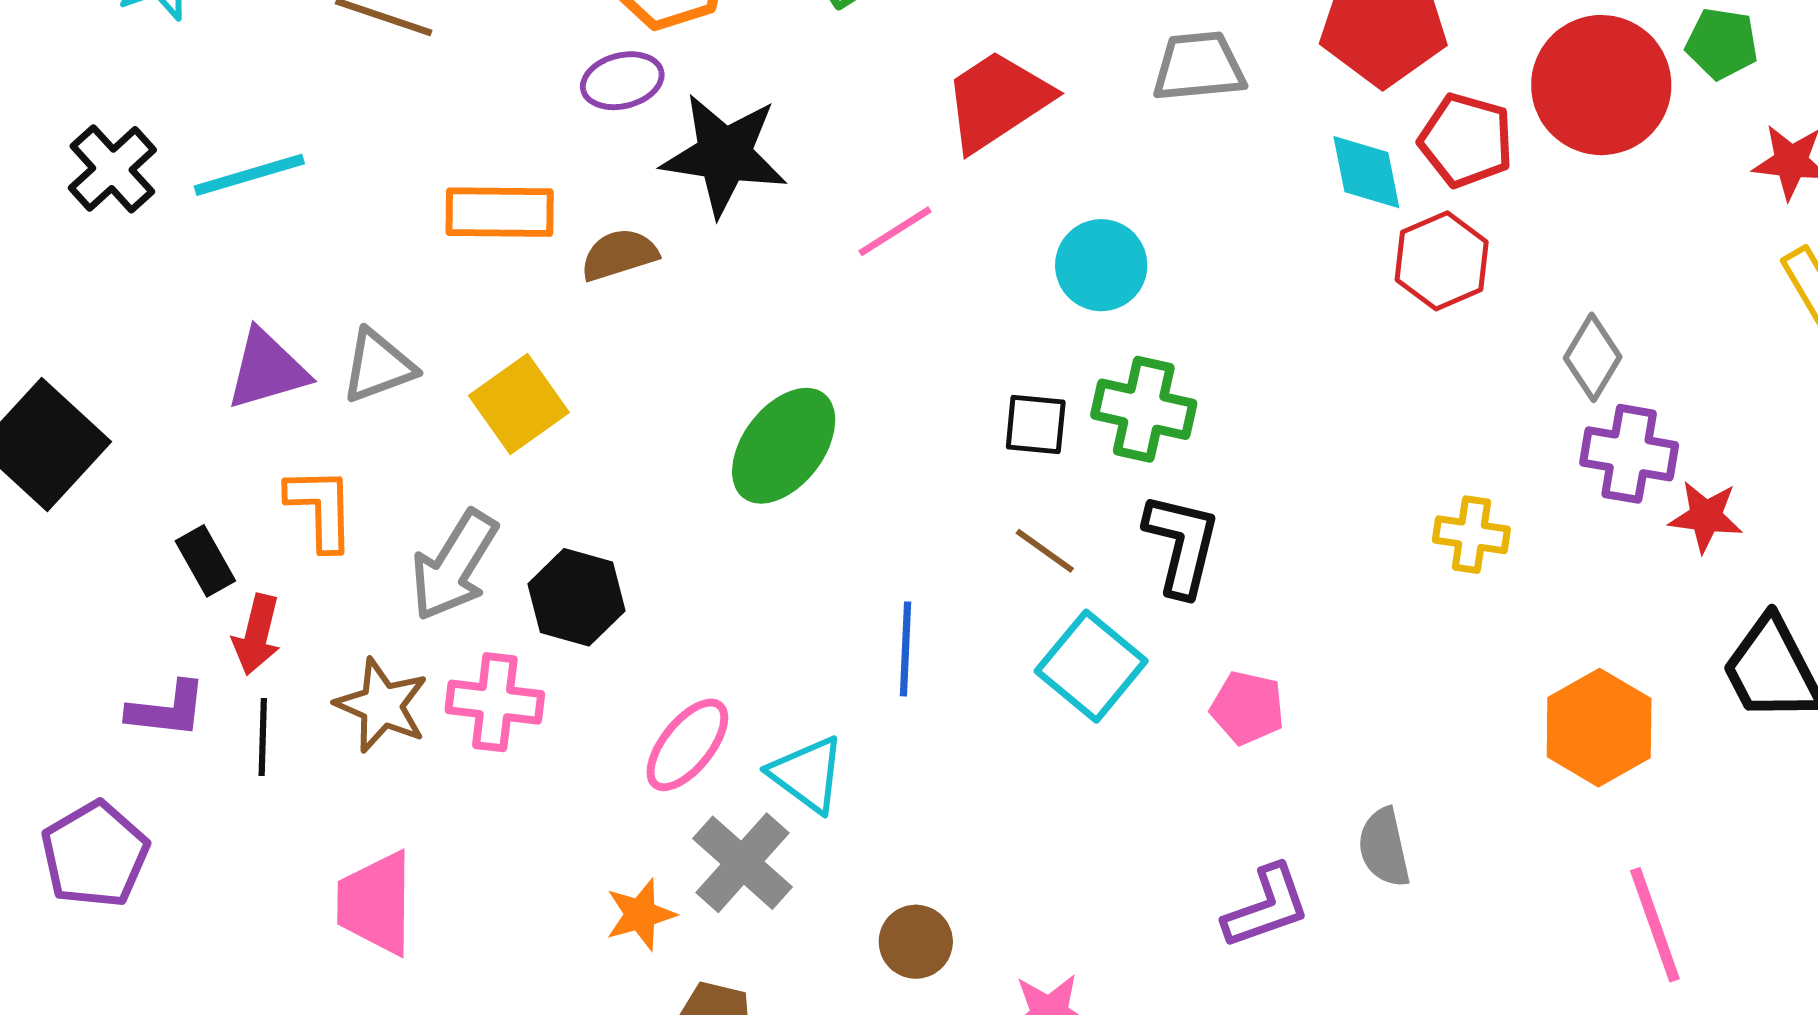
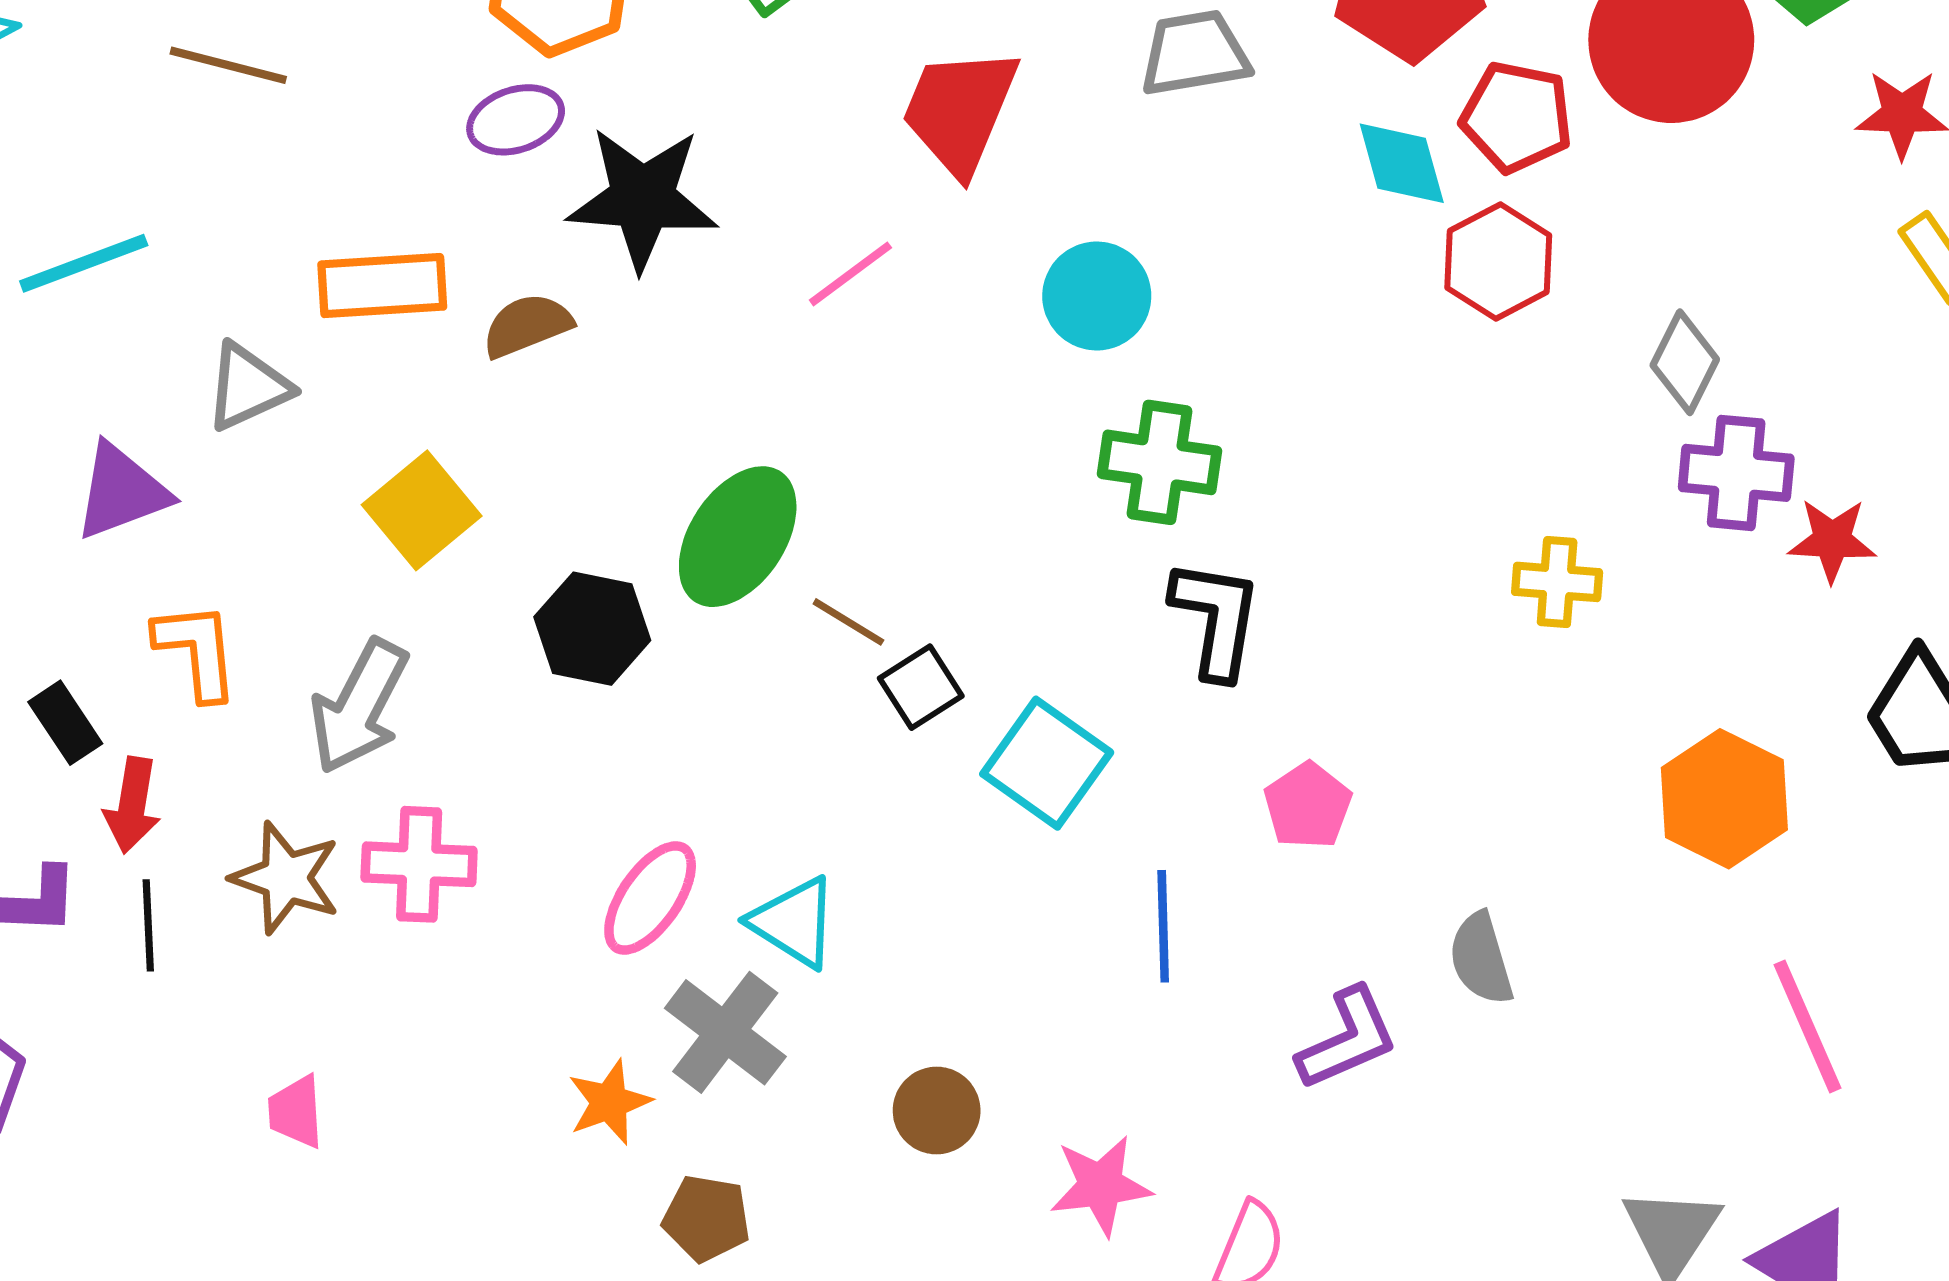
red trapezoid: (997, 101) -> (960, 111), turned -30
gray triangle: (378, 366) -> (248, 387), moved
black square: (1036, 424) -> (921, 687), moved, turned -34
brown line: (1045, 551) -> (848, 622), moved
black hexagon: (576, 597) -> (592, 629), moved
blue line: (905, 649) -> (1163, 926), moved
cyan square: (1091, 666) -> (1047, 763), moved
pink pentagon: (1247, 708) -> (1308, 806), turned 30
pink trapezoid: (376, 903) -> (296, 1112), size x0.6

